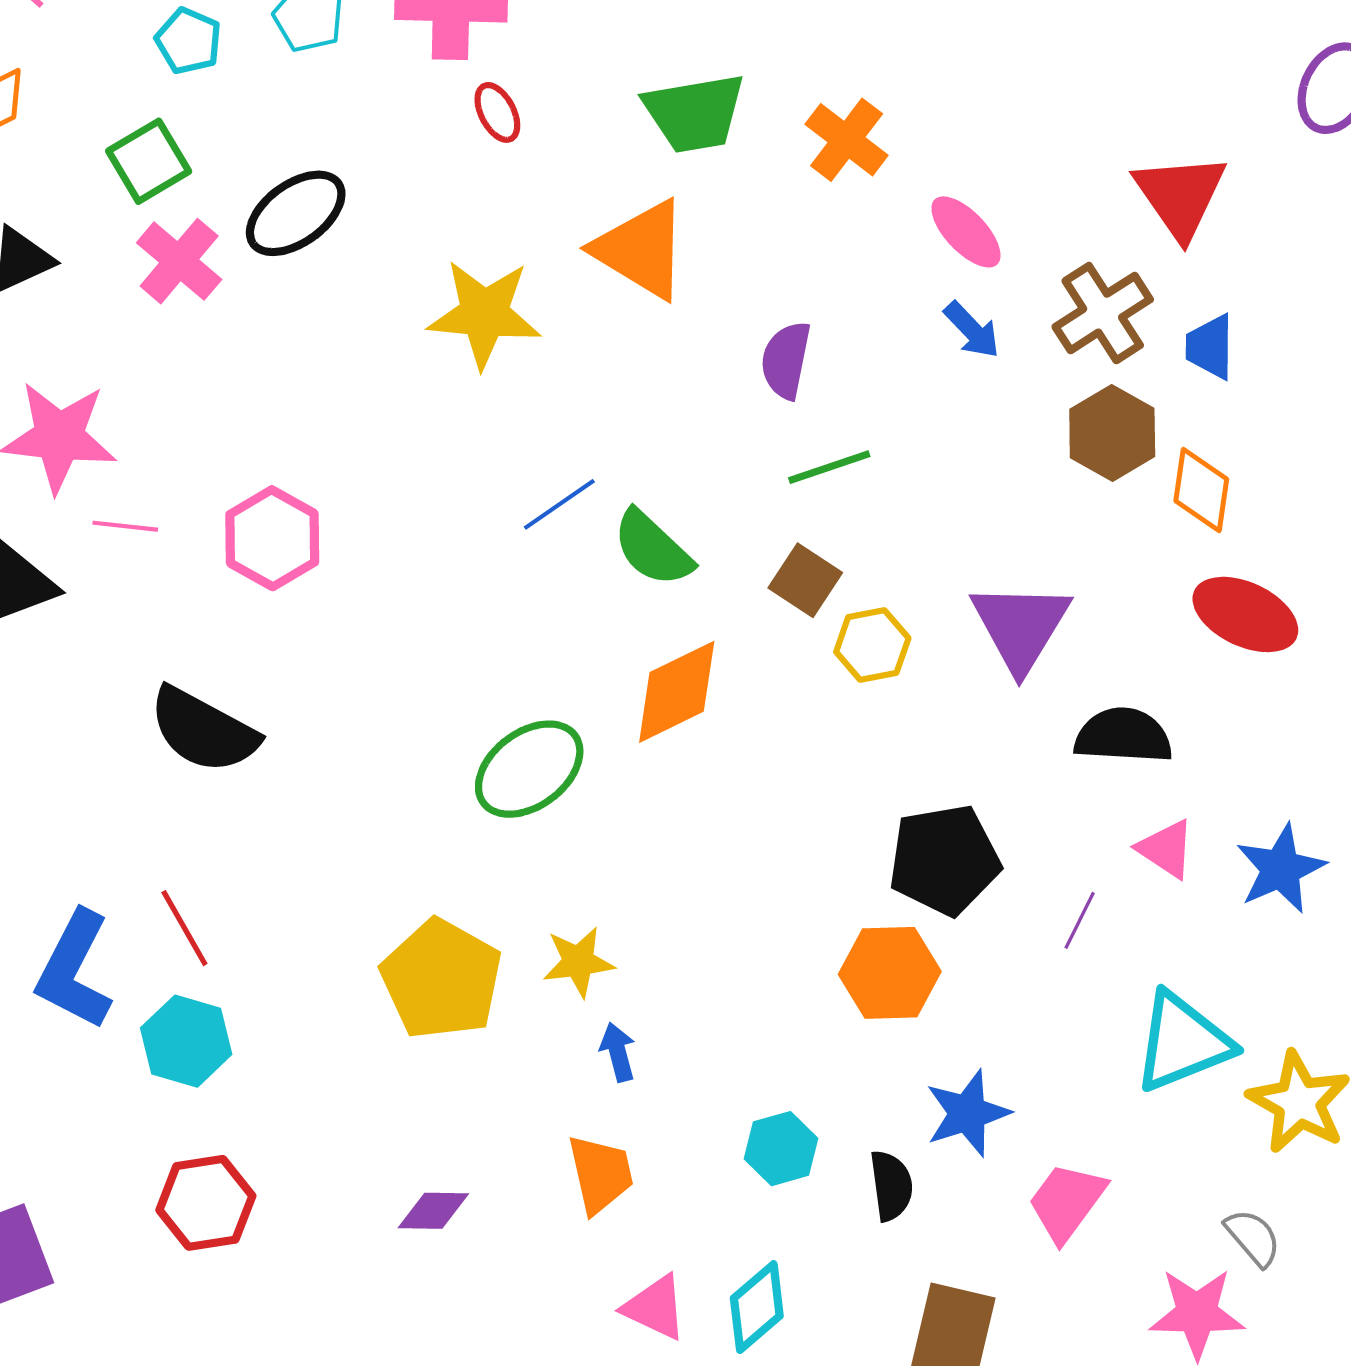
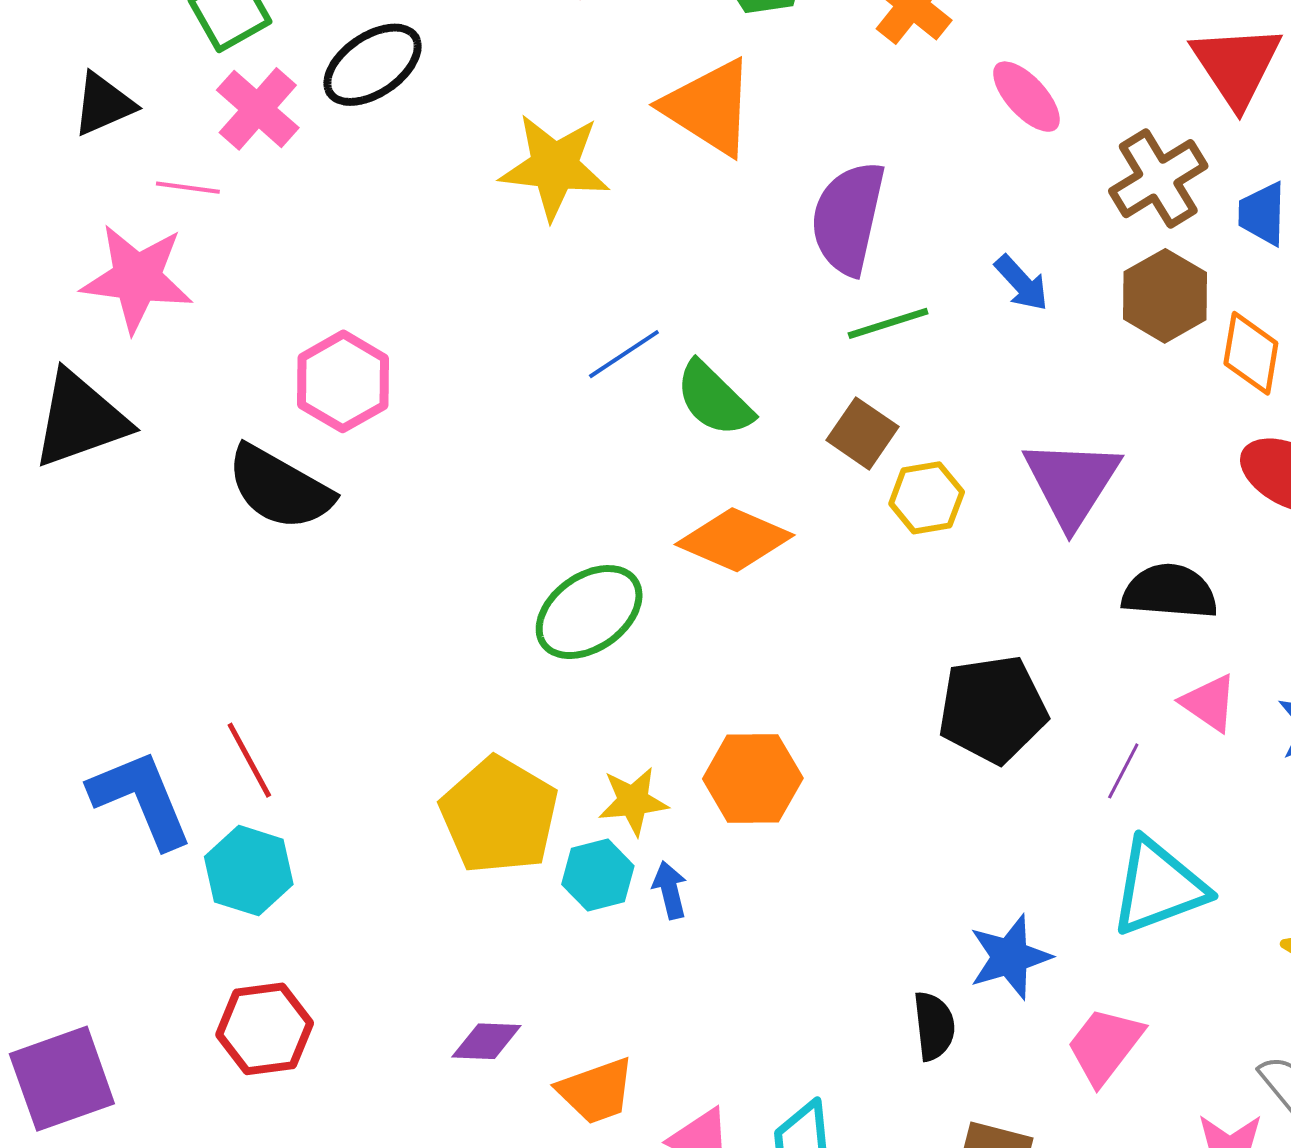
blue arrow: (972, 330) -> (1022, 283), moved
purple semicircle: (786, 360) -> (848, 218), size x1.5
pink line: (125, 526) -> (188, 188), moved
orange diamond: (677, 692) -> (735, 540), turned 48
black semicircle: (203, 730) -> (280, 488), moved
blue L-shape: (74, 970) -> (141, 799), turned 129
orange hexagon: (890, 973) -> (753, 779), moved
cyan triangle: (1182, 1042) -> (1158, 887), moved
cyan hexagon: (781, 1149) -> (598, 875), moved
orange trapezoid: (600, 1174) -> (596, 1091), moved, turned 82

